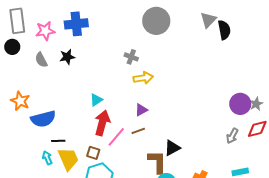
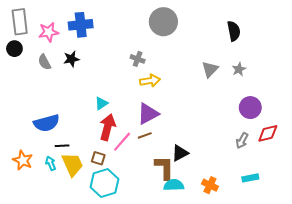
gray triangle: (208, 20) -> (210, 69), moved
orange star: (20, 101) -> (23, 160), moved
gray star: (256, 104) -> (239, 69), moved
purple triangle: (141, 110) -> (148, 114), size x1.6

